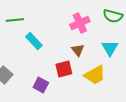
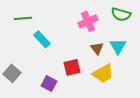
brown triangle: (78, 50) -> (97, 48), moved

